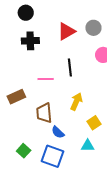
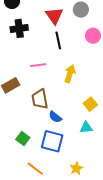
red triangle: (66, 31) -> (54, 16), turned -30
black line: (70, 67) -> (58, 40), moved
yellow arrow: (76, 102) -> (70, 74), moved

